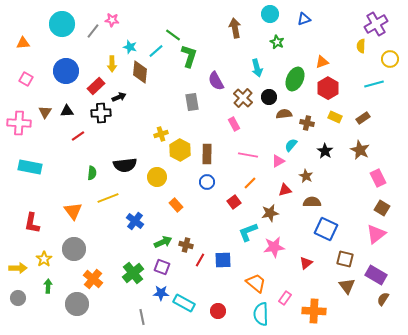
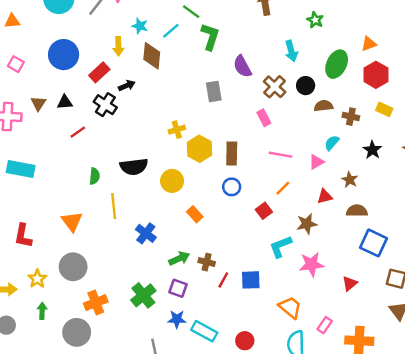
black cross: (101, 113) -> (105, 105), turned 36
yellow line: (108, 198) -> (114, 206), turned -75
orange cross: (93, 279) -> (96, 303), turned 30

